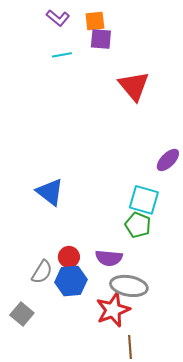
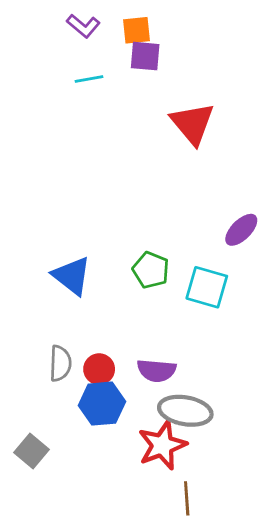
green pentagon: (138, 225) -> (151, 270), moved
gray semicircle: (42, 272) -> (60, 363), moved, turned -30

